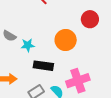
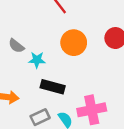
orange circle: (66, 40) -> (74, 43), moved

